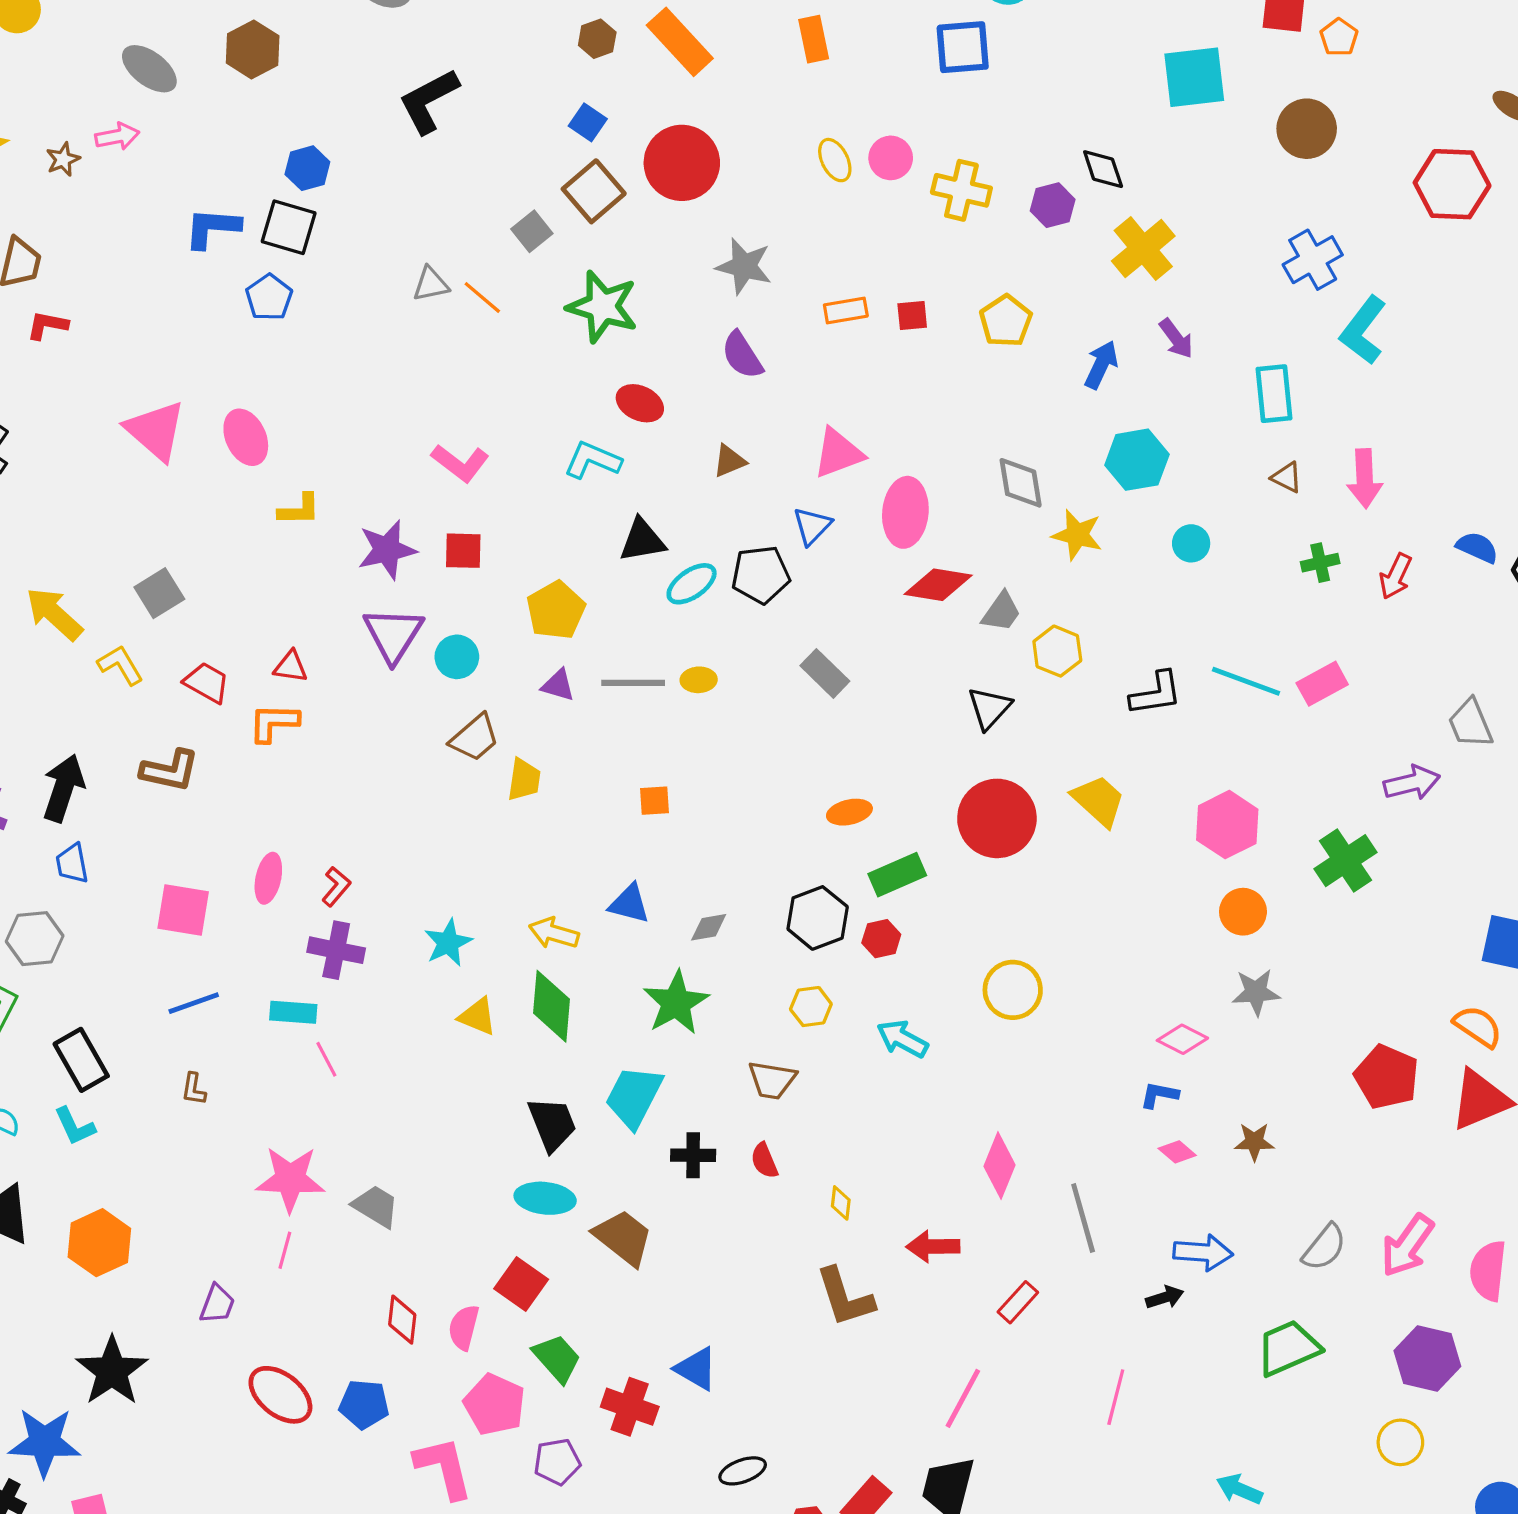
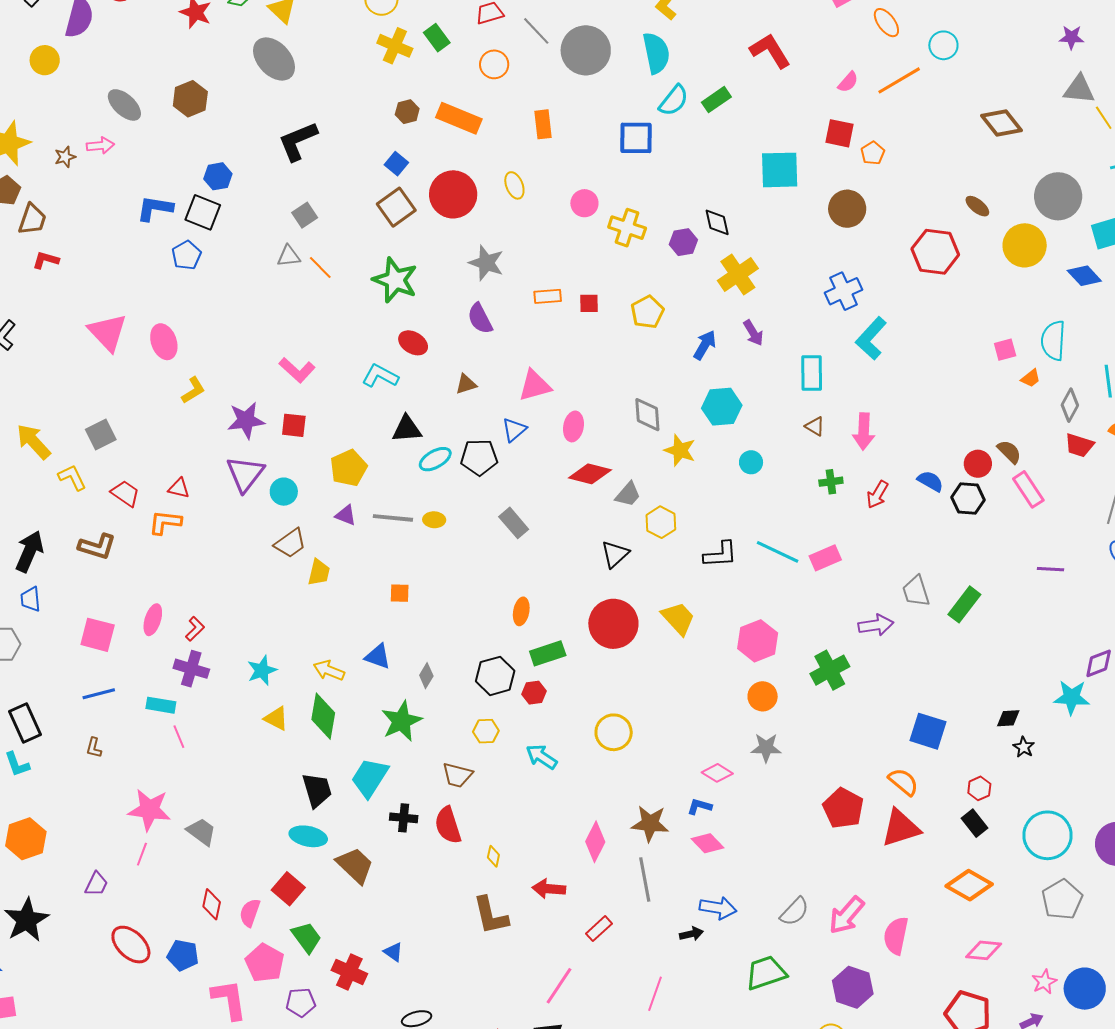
orange rectangle: (680, 42) -> (459, 118), turned -30
yellow ellipse: (835, 160) -> (514, 185), moved
gray square: (532, 231) -> (305, 215), moved
yellow L-shape: (299, 510) -> (193, 390), turned -36
pink ellipse: (905, 512) -> (573, 426), size x0.7
orange ellipse: (849, 812) -> (521, 611), turned -72
gray diamond: (709, 927) -> (426, 676), turned -55
brown star: (1254, 1142) -> (650, 824), moved, size x1.5
pink diamond: (1177, 1152) -> (708, 843), size x1.4
red semicircle: (764, 1161) -> (448, 825), size x1.6
blue triangle: (696, 1369) -> (393, 952), size x0.7

